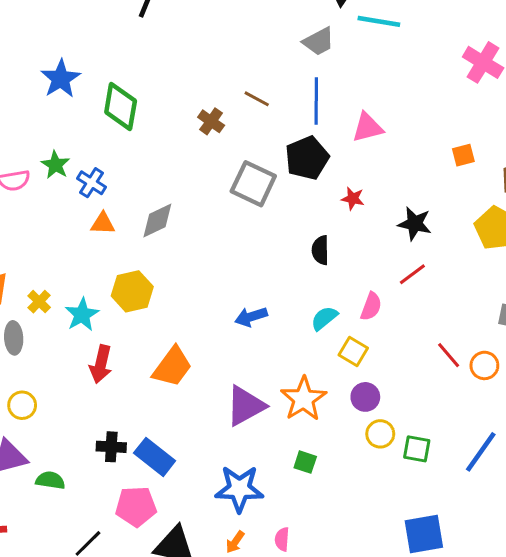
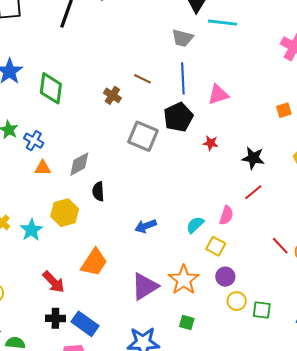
gray trapezoid: (319, 41) -> (182, 38), turned 45
black semicircle: (320, 250) -> (98, 191), moved
red arrow: (101, 364) -> (54, 282), moved, turned -55

